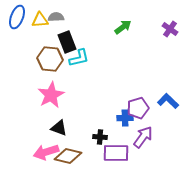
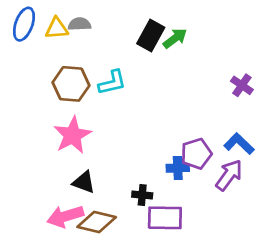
purple cross: (170, 29) -> (242, 85), moved
black rectangle: (67, 42) -> (151, 35), moved, turned 50
purple arrow: (143, 137) -> (229, 175), moved

